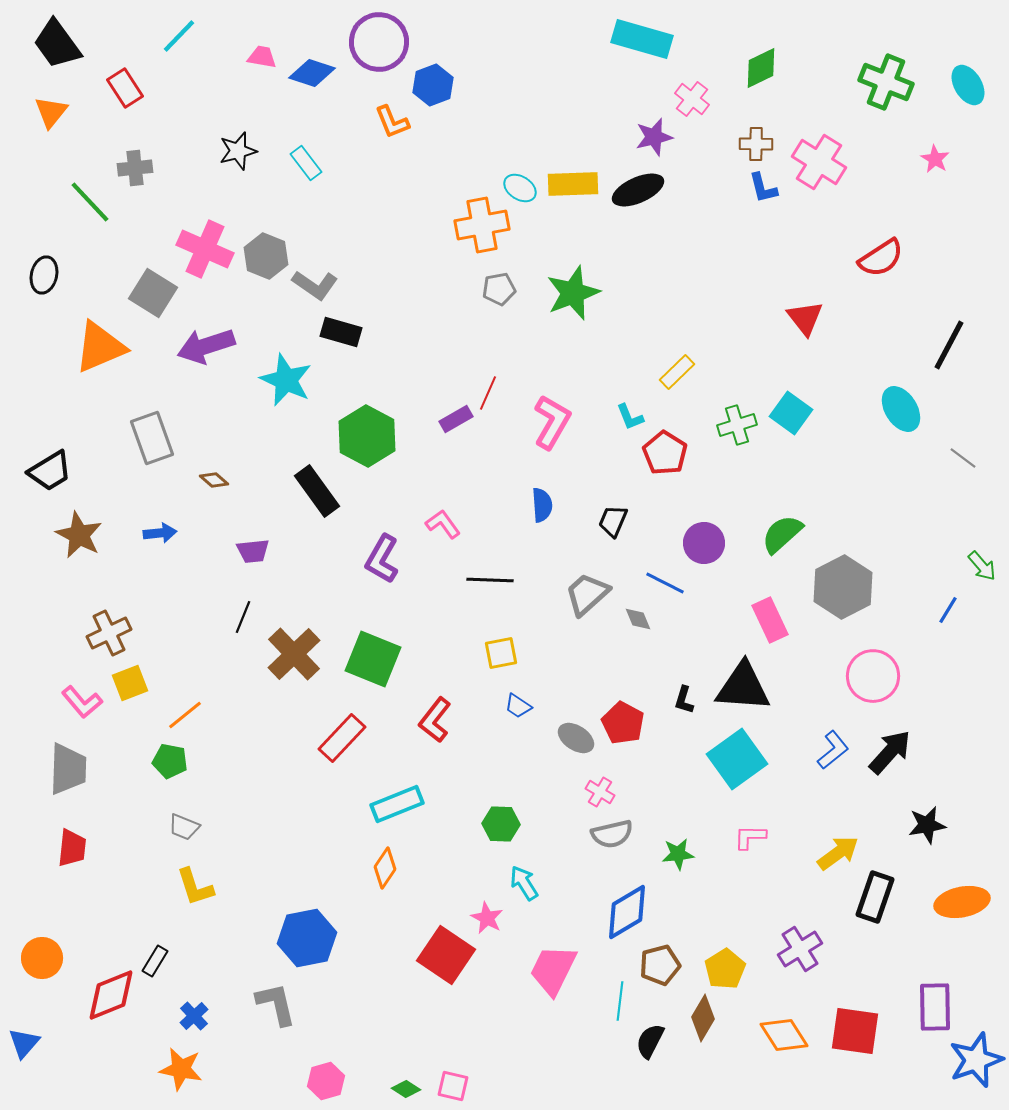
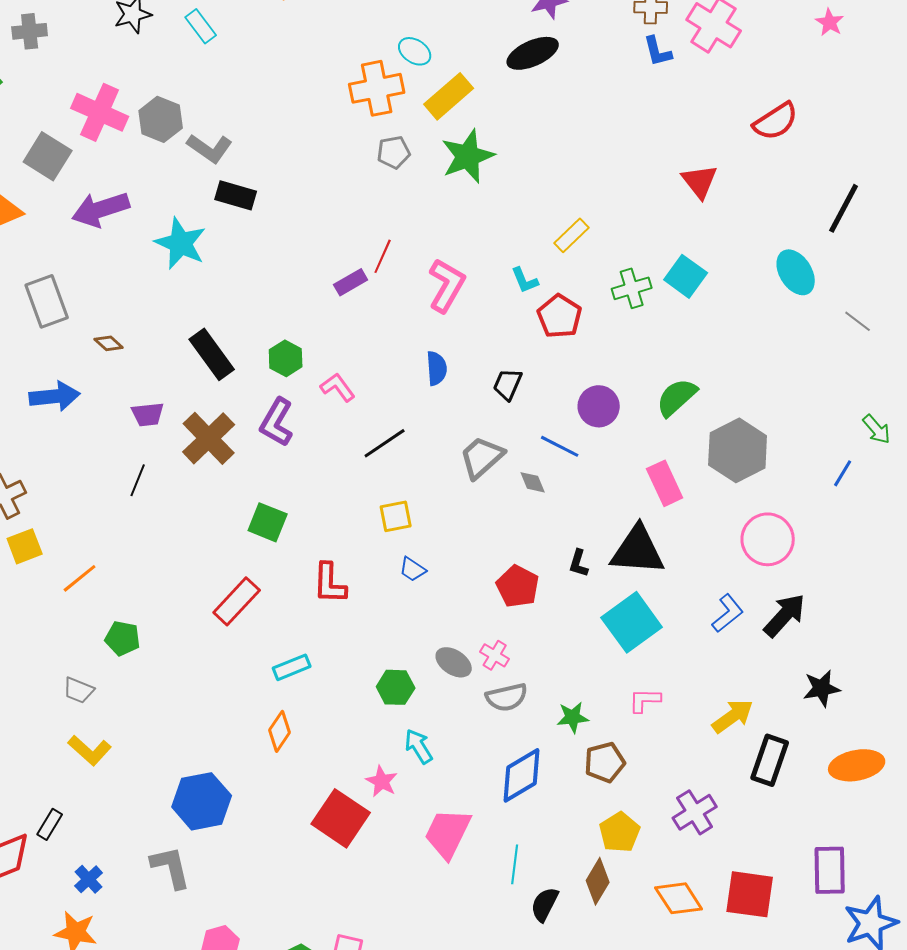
yellow rectangle: (573, 184) -> (449, 96), moved, turned -39
green hexagon: (367, 436) -> (286, 358), moved, size x0.6
blue arrow: (160, 533) -> (55, 396), size x1.5
black line: (490, 580) -> (385, 443), turned -36
brown cross: (294, 654) -> (209, 438), moved
green square: (373, 659) -> (268, 522), size x0.7
red L-shape: (435, 720) -> (330, 583), turned -36
gray ellipse: (576, 738) -> (454, 662), moved
green pentagon: (170, 761) -> (123, 638), moved
cyan rectangle: (397, 804) -> (292, 667), size x0.7
yellow L-shape: (195, 887) -> (90, 750), turned -30
brown pentagon: (660, 965) -> (605, 762), moved

